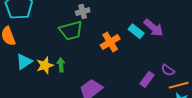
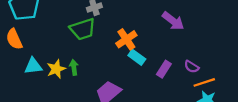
cyan rectangle: (136, 31) -> (137, 57), moved
cyan triangle: (24, 62) -> (33, 66), turned 30
purple rectangle: (147, 79) -> (164, 69), moved

